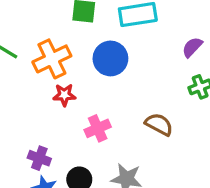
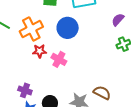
brown semicircle: (159, 124) -> (102, 93), moved
pink cross: (98, 128) -> (59, 59), moved, turned -35

